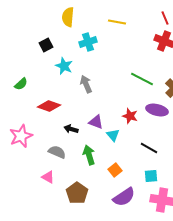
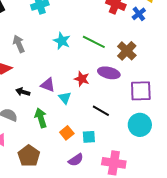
cyan star: (64, 66) -> (62, 41), moved
gray arrow: (86, 84) -> (19, 44), moved
cyan square: (151, 176) -> (89, 137), moved
purple semicircle: (124, 197) -> (76, 160), size x0.7

